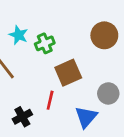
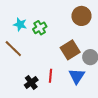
brown square: (68, 73) -> (70, 50), moved
red line: (50, 100) -> (50, 76), moved

